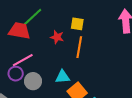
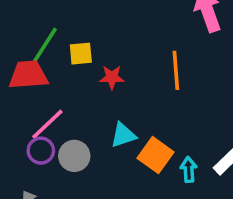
yellow square: (77, 24) -> (81, 54), moved
red star: (57, 37) -> (112, 77), moved
orange line: (79, 47) -> (176, 70), moved

